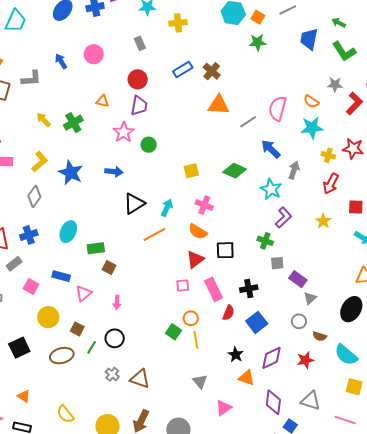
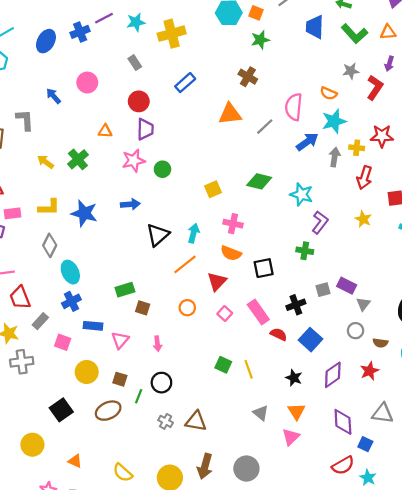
yellow cross: (178, 23) -> (172, 34), size x1.4
brown cross: (212, 71) -> (248, 77), moved
gray L-shape: (31, 79) -> (25, 120), turned -80
pink star: (124, 132) -> (134, 161), turned 30
blue arrow: (271, 149) -> (307, 142), moved, turned 110
yellow L-shape: (40, 162) -> (49, 207), turned 50
gray arrow: (294, 170) -> (335, 157), moved
cyan ellipse: (68, 232) -> (70, 272), moved, turned -40
blue cross: (29, 235) -> (71, 301), moved
red triangle: (195, 259) -> (217, 281), moved
gray square: (277, 263) -> (323, 290), moved
pink square: (183, 285) -> (225, 313), turned -32
red semicircle: (228, 313) -> (279, 334), turned -77
orange circle: (191, 318) -> (187, 308), moved
orange triangle: (247, 378) -> (296, 411), moved, turned 48

